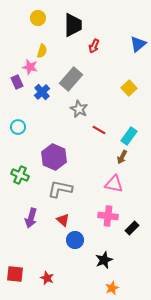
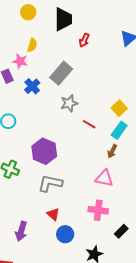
yellow square: (129, 88) -> (119, 108), moved
gray star: (79, 109) -> (69, 103), turned 30
purple arrow: (31, 218) -> (21, 231), moved
black rectangle: (132, 228) -> (121, 231), moved

